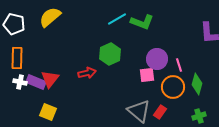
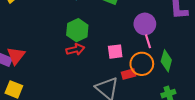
purple circle: (157, 59) -> (145, 24), moved
red arrow: (87, 73) -> (75, 50), moved
red rectangle: (160, 112) -> (128, 74), moved, turned 40

